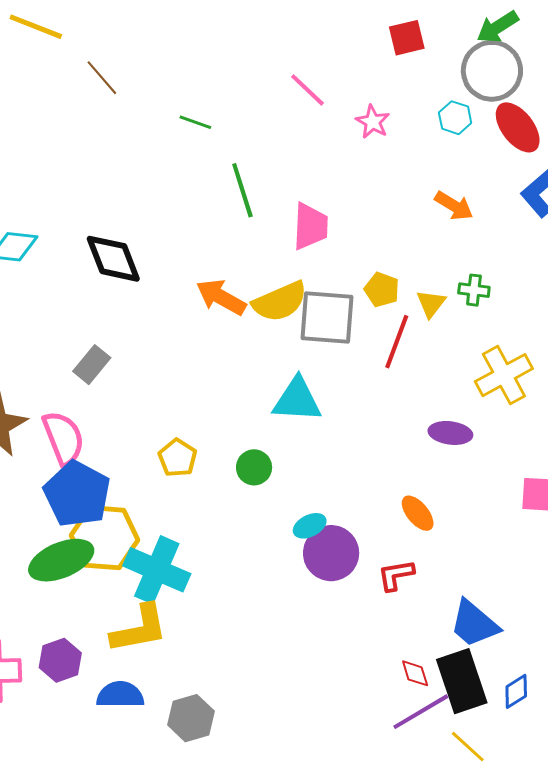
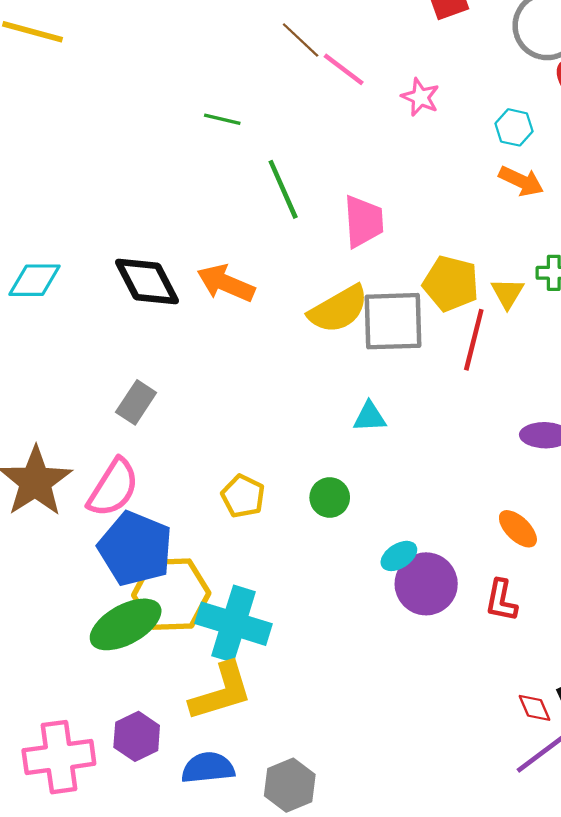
brown line: (102, 78) -> (301, 40), moved
cyan hexagon: (455, 118) -> (514, 127), moved
yellow pentagon: (382, 290) -> (451, 283), size x1.4
orange arrow: (221, 297) -> (226, 283), moved
cyan triangle: (297, 400) -> (370, 417), size x0.6
pink semicircle: (63, 438) -> (113, 488), turned 60
red L-shape: (396, 575) -> (501, 600), turned -63

